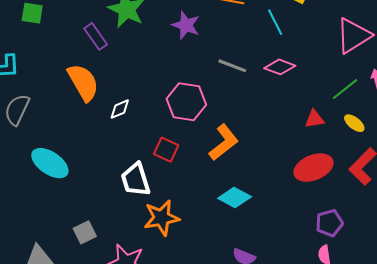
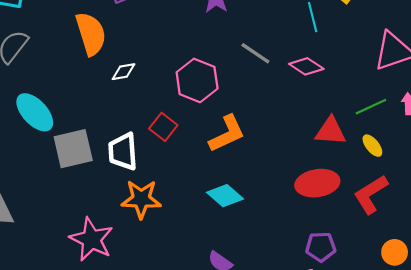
red triangle: (314, 119) -> (331, 131), size x1.4
gray square: (85, 232) -> (73, 149), moved, size x1.6

